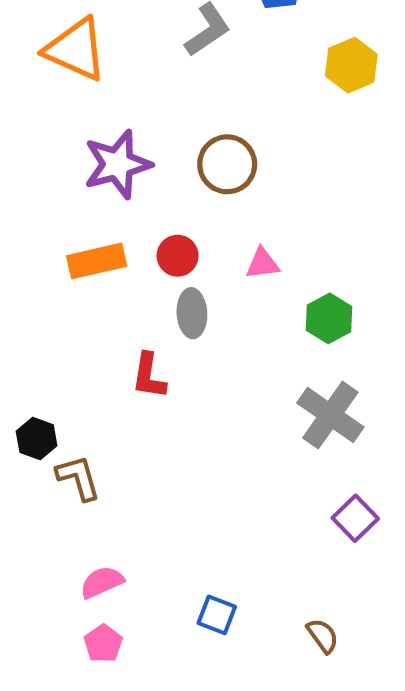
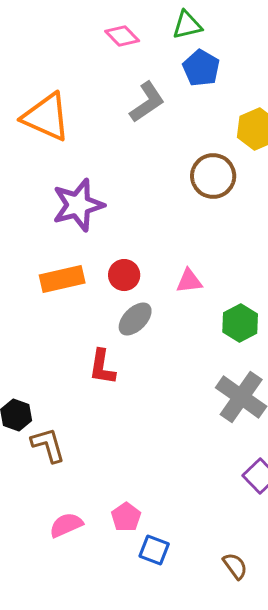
brown circle: (227, 164) -> (213, 176), moved
gray ellipse: (192, 313) -> (135, 319), turned 48
pink pentagon: (103, 644) -> (126, 517), moved

